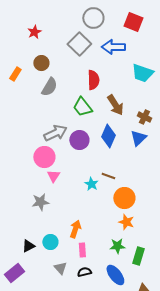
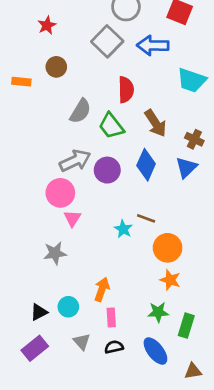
orange rectangle: (15, 74) -> (21, 82), turned 64
gray semicircle: (49, 87) -> (80, 111), moved
purple rectangle: (14, 273) -> (35, 348), moved

